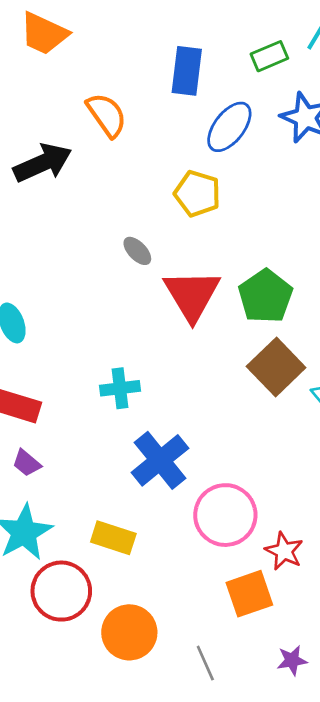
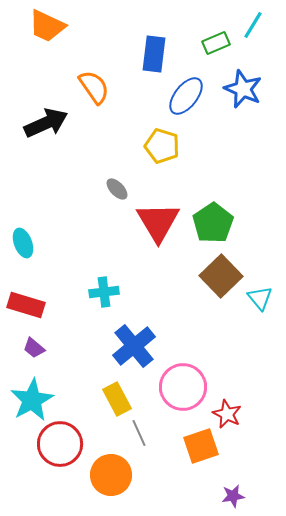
yellow rectangle: (113, 538) -> (117, 399), moved, turned 44
gray line: (205, 663) -> (139, 433), moved

